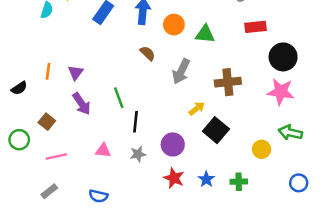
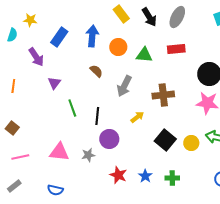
red rectangle: (255, 27) -> (176, 49), moved
purple triangle: (76, 73) -> (54, 83), moved
purple arrow: (82, 104) -> (36, 57), moved
black line: (136, 122) -> (97, 116), moved
black square: (216, 130) -> (165, 140), moved
purple circle: (173, 144) -> (109, 139), moved
yellow circle: (261, 149) -> (191, 143), moved
pink triangle: (103, 150) -> (59, 152), size x1.5

